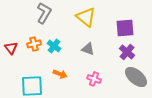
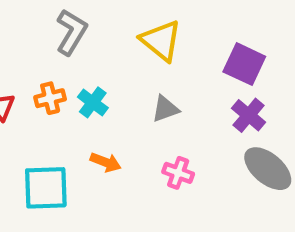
purple square: (125, 28) -> (244, 64), turned 30
gray triangle: (88, 49) -> (165, 109), turned -40

